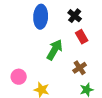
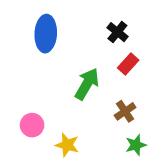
blue ellipse: (41, 17) -> (46, 34), moved
red rectangle: (82, 37) -> (128, 64), turned 72

